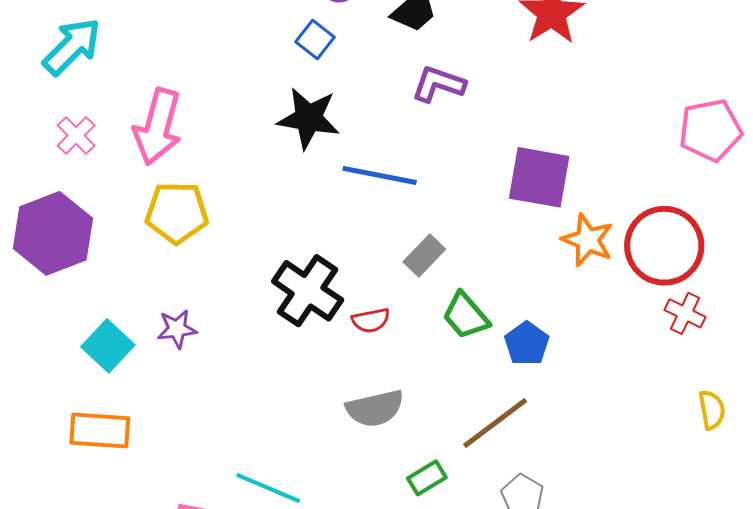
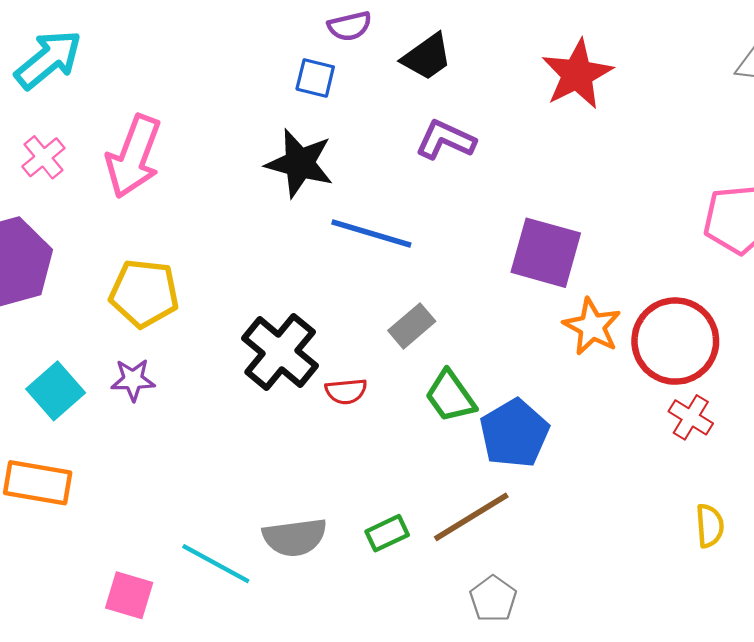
blue square: (315, 40) -> (315, 78), turned -30
yellow pentagon: (177, 213) -> (144, 293), moved
blue pentagon: (527, 344) -> (514, 433), size x1.4
gray semicircle: (375, 408) -> (295, 537), moved
green rectangle: (427, 478) -> (387, 533), moved

